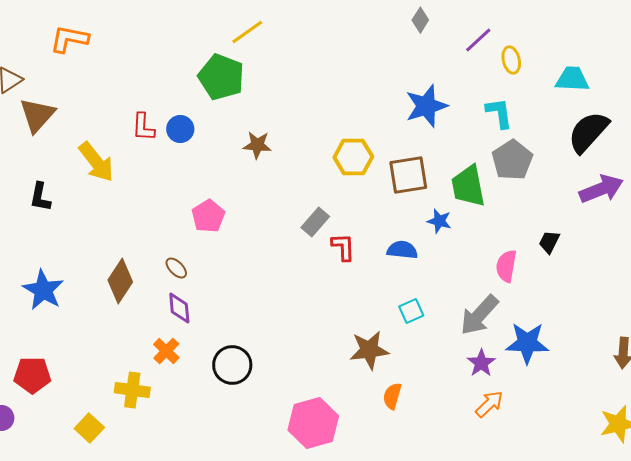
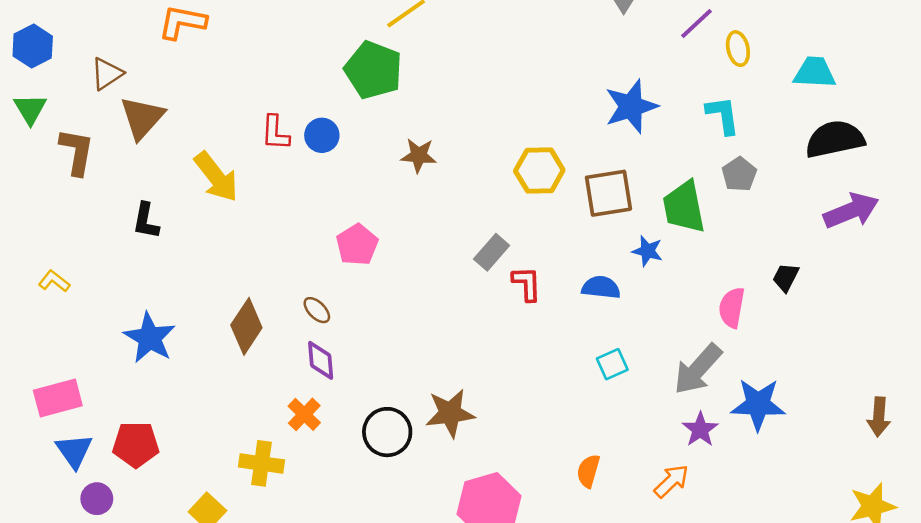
black semicircle: (588, 132) -> (835, 139), turned 36
gray pentagon: (512, 160) -> (739, 174), size x0.7
brown star: (369, 350) -> (450, 413), moved
orange arrow: (489, 404) -> (671, 481), moved

